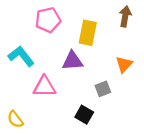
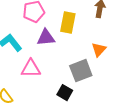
purple triangle: (73, 61) -> (46, 38), moved
gray square: (103, 89) -> (81, 71), size x1.6

